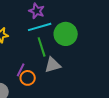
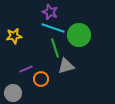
cyan line: (40, 27) -> (53, 28), turned 35
purple line: (21, 70) -> (26, 69), moved, turned 40

